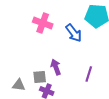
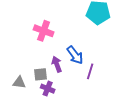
pink cross: (43, 23) -> (44, 31), moved
blue arrow: (74, 33) -> (75, 55), moved

